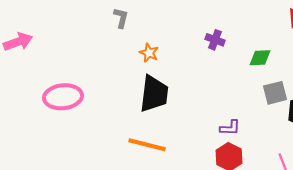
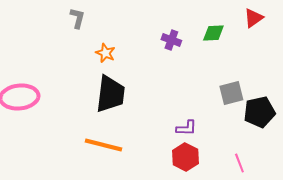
green diamond: (260, 58) -> (213, 33), moved

